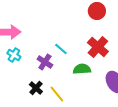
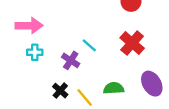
cyan cross: (14, 55) -> (35, 52), turned -32
green semicircle: (82, 69) -> (114, 88), moved

